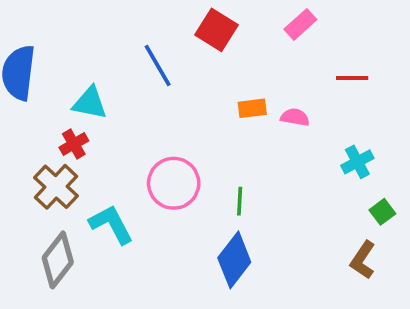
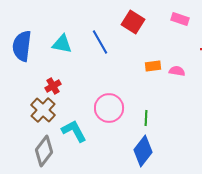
pink rectangle: (300, 24) -> (180, 19), turned 60
cyan triangle: (90, 103) -> (62, 44), moved

